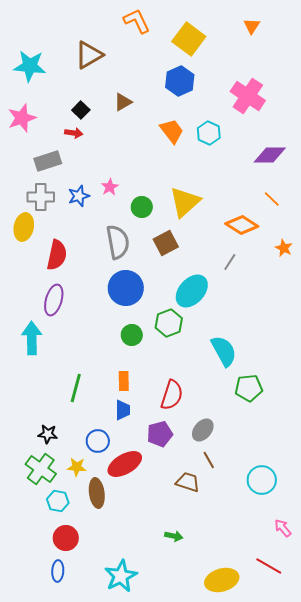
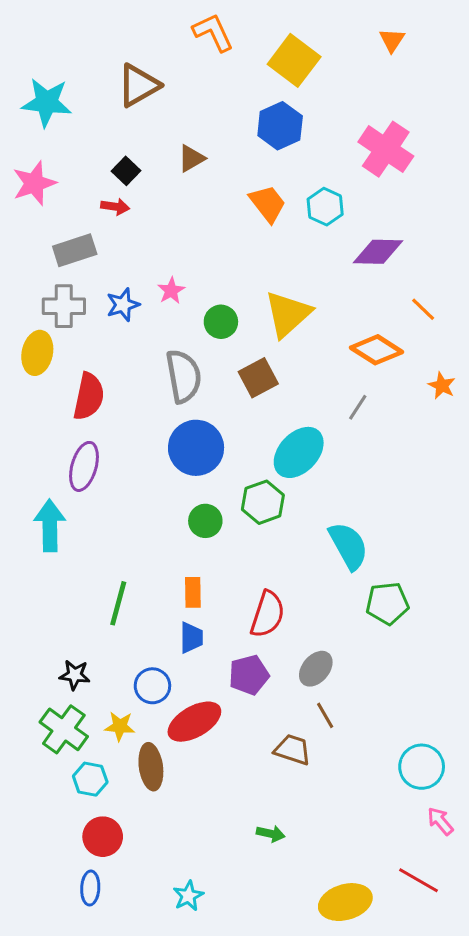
purple diamond: (270, 155) -> (378, 252), moved
cyan circle: (262, 480) -> (422, 767), moved
cyan star: (121, 576) -> (188, 896), size x0.6

